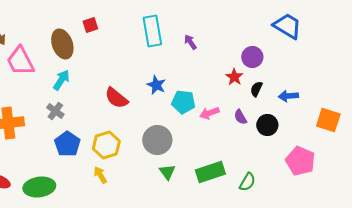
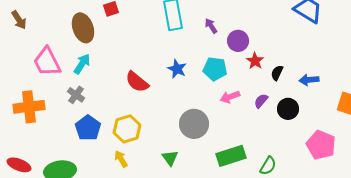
purple circle: (252, 57) -> (238, 41), moved
pink trapezoid: (20, 61) -> (47, 62), moved
cyan pentagon: (183, 102) -> (215, 69), moved
purple semicircle: (240, 117) -> (261, 101), turned 70
gray circle: (157, 140) -> (194, 124), moved
green triangle: (167, 172) -> (170, 158), moved

